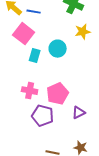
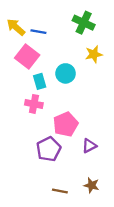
cyan rectangle: (35, 56) -> (40, 81), turned -32
pink cross: (30, 91) -> (34, 104), moved
purple pentagon: (43, 116) -> (49, 149), turned 30

